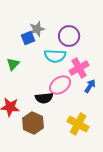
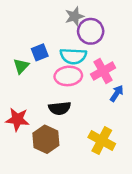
gray star: (37, 29) -> (74, 16), moved
blue square: (28, 38) -> (40, 52), moved
pink ellipse: (60, 85) -> (68, 76), moved, turned 30

